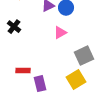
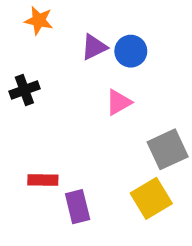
black cross: (14, 27) -> (24, 90), turned 32

